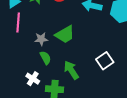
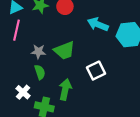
white square: (105, 61) -> (96, 71), moved
green arrow: (71, 70) -> (65, 89), turned 36

